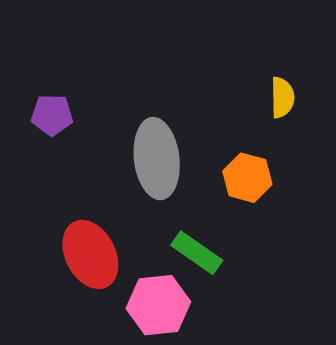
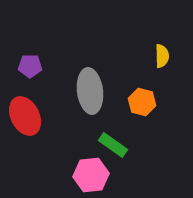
red ellipse: (90, 255) -> (25, 116), moved

